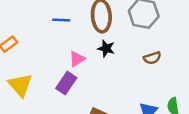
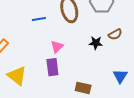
black star: (106, 48) -> (96, 43), moved
purple rectangle: (66, 83) -> (52, 67), turned -30

